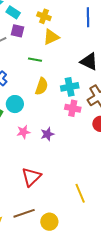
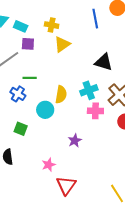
green line: (35, 60) -> (30, 78), moved
cyan circle: (15, 104) -> (45, 110), moved
pink star: (23, 132) -> (49, 165), moved

